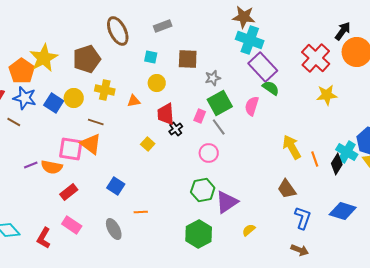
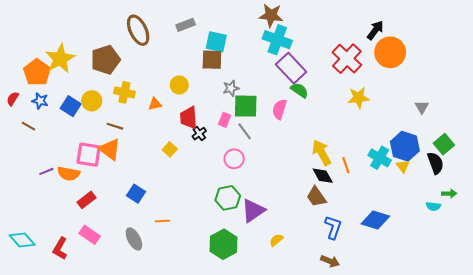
cyan square: (151, 57) -> (216, 42), moved, size x1.5
gray star: (213, 78) -> (231, 88), moved
blue star: (25, 98) -> (40, 101), size x0.7
green square: (220, 103) -> (246, 106), turned 30
black diamond: (337, 164) -> (323, 176), moved, turned -60

